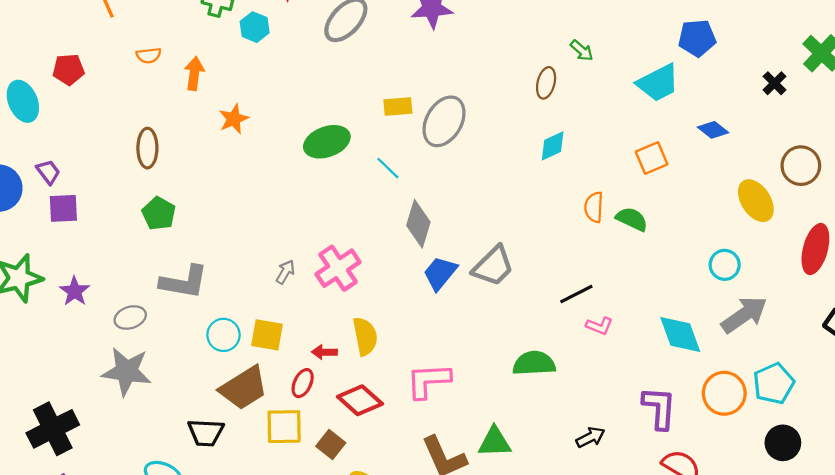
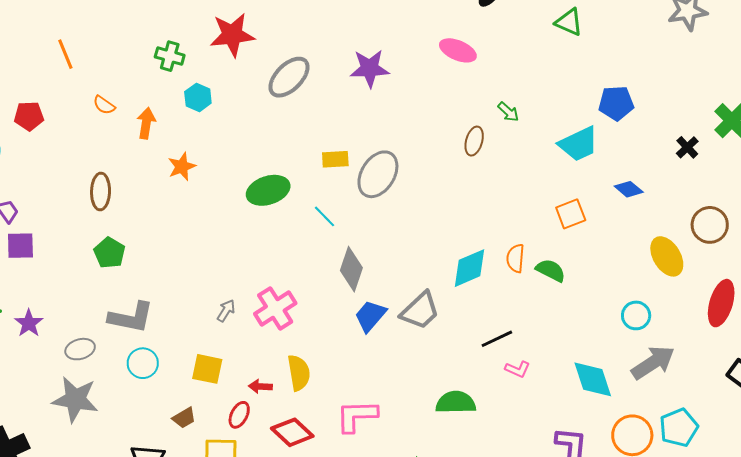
cyan hexagon: (255, 27) -> (198, 97), moved
orange semicircle: (149, 55) -> (104, 105), turned 40
cyan diamond: (553, 146) -> (469, 268), moved, size x1.4
cyan circle: (224, 335) -> (143, 363), moved
brown trapezoid: (244, 388) -> (184, 418), size x0.5

